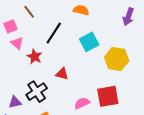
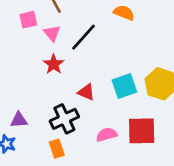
cyan square: (89, 42) -> (124, 86), moved
pink triangle: (17, 43) -> (52, 33), moved
black cross: (37, 92) -> (64, 119), moved

